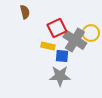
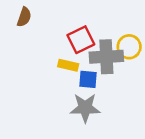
brown semicircle: (25, 12) -> (24, 17), moved, turned 32
gray cross: (75, 40) -> (106, 57), turned -35

